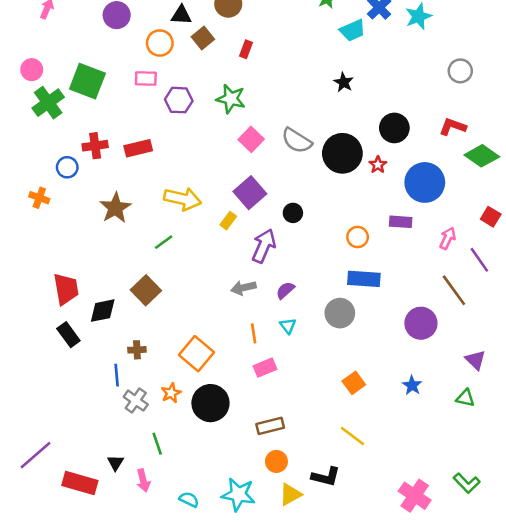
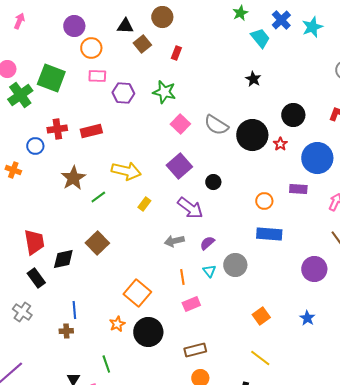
cyan trapezoid: (352, 30) -> (260, 38), turned -105
orange circle: (160, 43) -> (91, 48), moved
yellow rectangle: (228, 221) -> (144, 204), moved
green line: (164, 242) -> (98, 197), moved
purple arrow: (264, 246) -> (190, 208), turned 104
gray circle: (340, 313) -> (235, 265), moved
brown cross: (137, 350) -> (66, 331), moved
gray cross: (136, 401) -> (22, 312), moved

